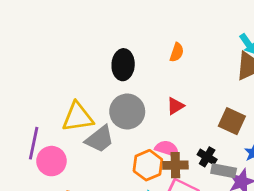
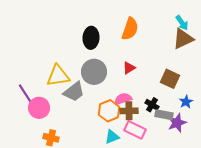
orange semicircle: (177, 52) -> (130, 29), size x1.6
purple line: (34, 143) -> (26, 95), turned -45
pink semicircle: (167, 149) -> (123, 99), turned -36

